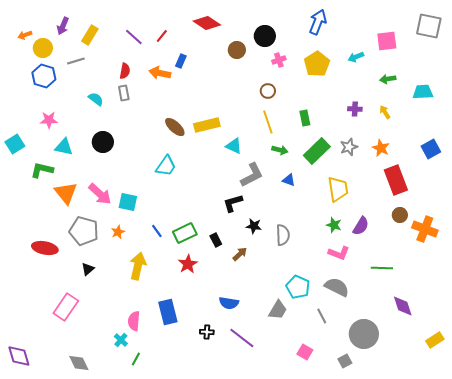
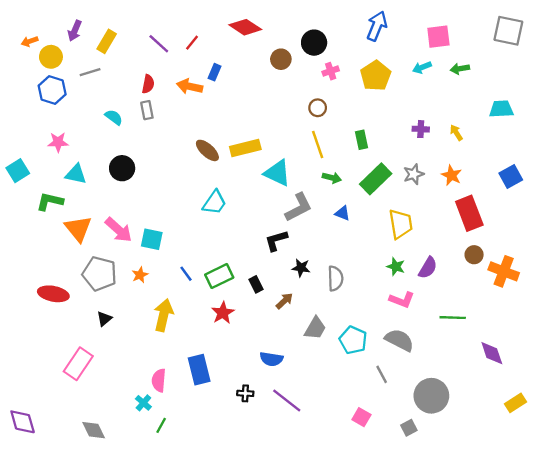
pink square: (387, 41) -> (438, 37), moved
green arrow: (388, 79) -> (460, 69), moved
cyan triangle: (234, 146) -> (277, 173), size x1.4
cyan trapezoid: (166, 166) -> (215, 203), moved
purple diamond: (403, 306) -> (492, 353), moved
gray trapezoid: (278, 310) -> (315, 328), moved

